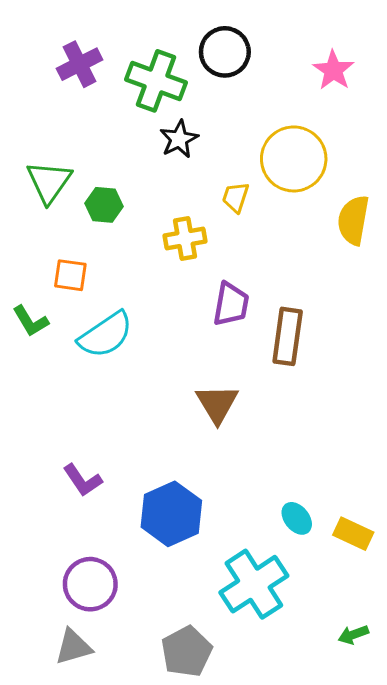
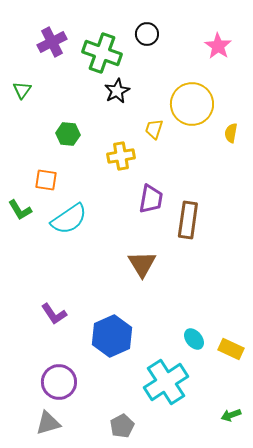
black circle: (225, 52) -> (147, 34), size x0.7
green triangle: (49, 182) -> (22, 90), moved, size x0.6
yellow semicircle: (353, 220) -> (231, 133), moved, size x0.6
gray pentagon: (187, 651) -> (122, 426), size x0.7

